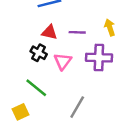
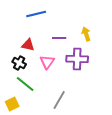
red triangle: (49, 32) -> (28, 45), moved
black cross: (39, 53) -> (19, 63), moved

